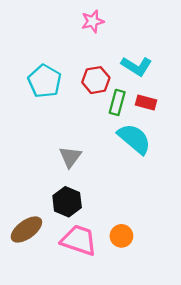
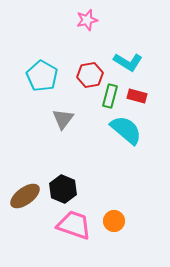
gray triangle: (70, 157) -> (63, 119), moved
brown ellipse: (26, 229) -> (25, 196), moved

